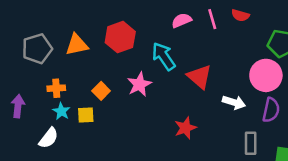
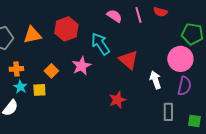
pink semicircle: (182, 20) -> (114, 16), turned 56
white arrow: (234, 102) -> (155, 80), turned -126

